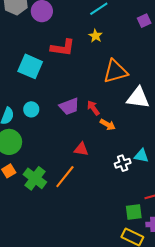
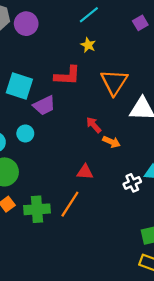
red L-shape: (63, 48) -> (67, 76), moved
orange triangle: (115, 71) -> (114, 82), turned -36
purple trapezoid: (69, 106) -> (44, 105), moved
green cross: (35, 178) -> (37, 209), turned -35

